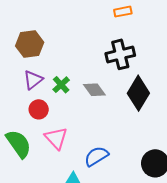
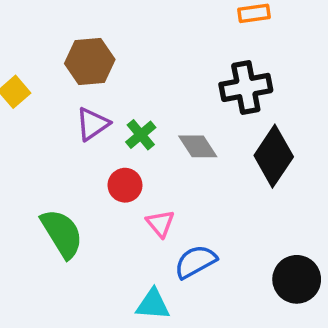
red circle: (39, 109) -> (125, 185), moved
pink triangle: (56, 138) -> (160, 223), moved, size x0.7

